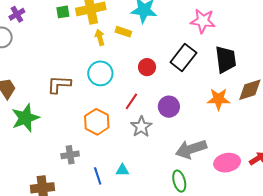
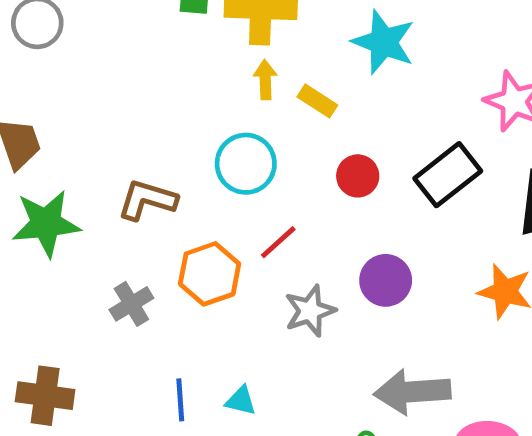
yellow rectangle: (123, 32) -> (317, 101), moved
brown L-shape: (59, 84) -> (147, 200), moved
red line: (131, 101) -> (278, 242), moved
gray cross: (70, 155) -> (131, 304), moved, turned -36

